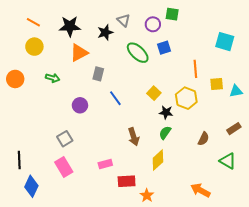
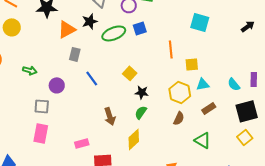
black star: (105, 32) -> (90, 21), moved
orange triangle: (79, 53) -> (67, 29), moved
green ellipse: (138, 53) -> (114, 33), turned -65
green arrow: (53, 78) -> (30, 70), moved
cyan triangle: (236, 91) -> (203, 84), moved
yellow hexagon: (186, 98) -> (180, 92), moved
gray square: (65, 139) -> (42, 106), moved, turned 35
pink rectangle: (64, 167) -> (41, 133), moved, turned 42

